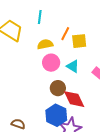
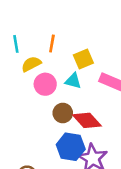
cyan line: (40, 17) -> (16, 44), moved
yellow square: (79, 41) -> (83, 59), moved

